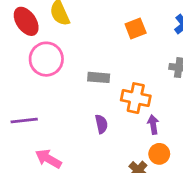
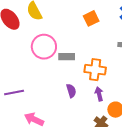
pink circle: (46, 59) -> (44, 47), moved
purple arrow: (153, 125) -> (99, 94), moved

